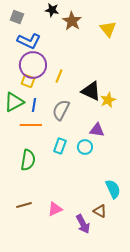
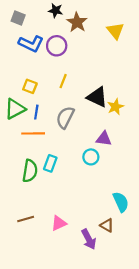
purple circle: (33, 65) -> (57, 46), moved, size x0.7
cyan rectangle: (60, 146) -> (50, 163), moved

